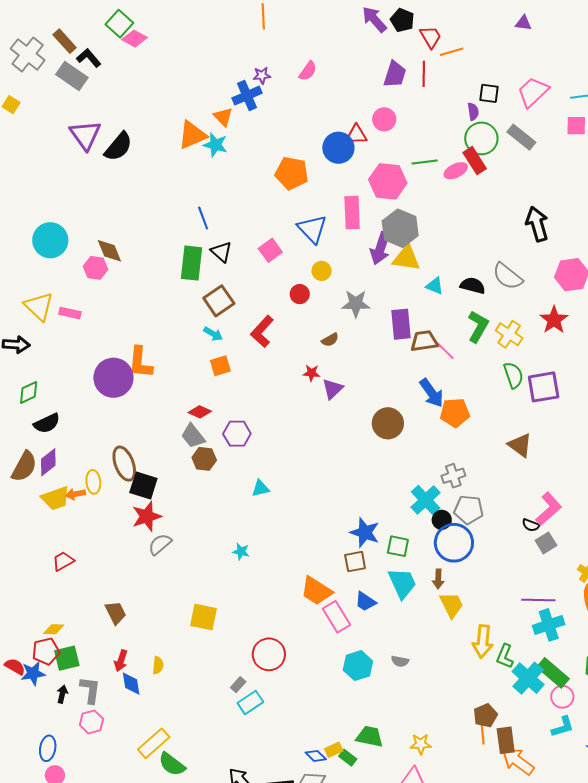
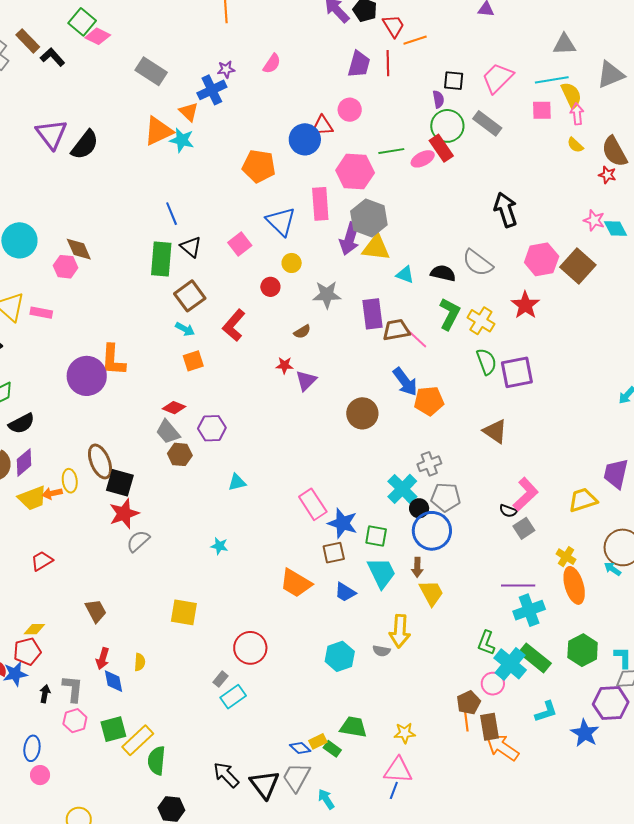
gray rectangle: (72, 76) -> (151, 71), moved
pink rectangle: (337, 617) -> (313, 504), moved
yellow arrow: (483, 641) -> (400, 631), moved
green square: (67, 658) -> (113, 729), moved
pink circle: (562, 697) -> (493, 684), moved
green semicircle: (172, 764) -> (157, 761), turned 60

